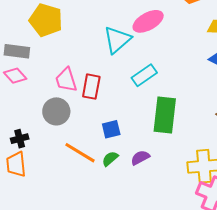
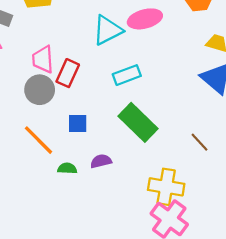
gray circle: (56, 111) -> (40, 90), moved
green rectangle: (165, 115) -> (138, 122), turned -66
green semicircle: (110, 159) -> (67, 168), moved, turned 30

